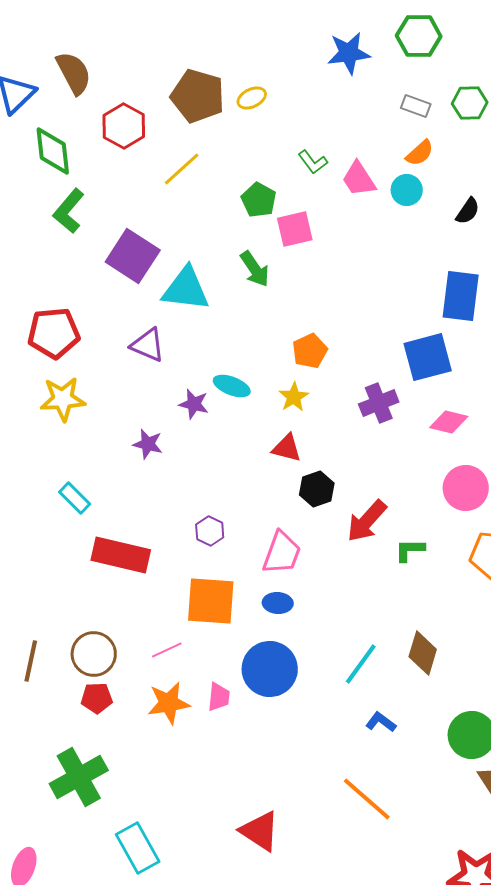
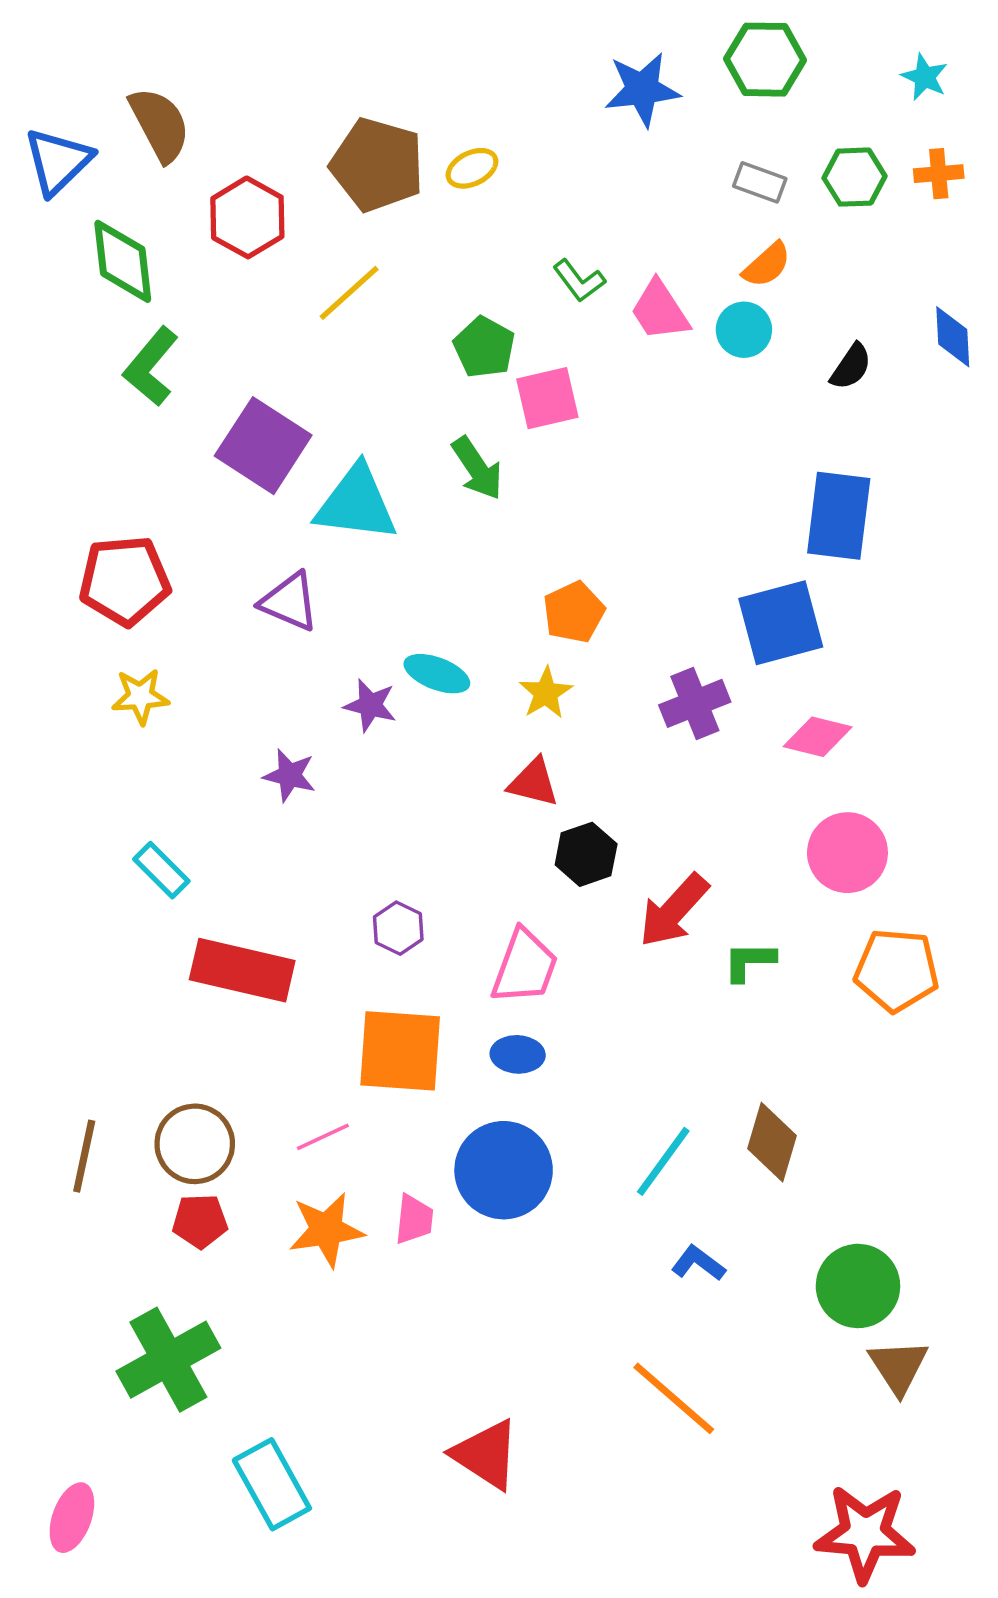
yellow star: (63, 399) -> (140, 696), size x0.7

